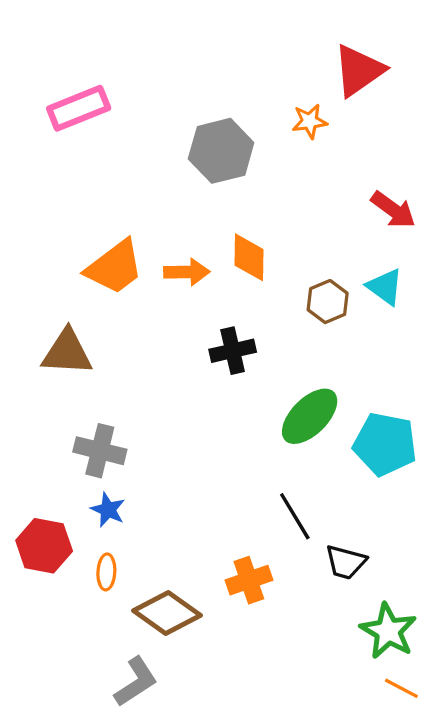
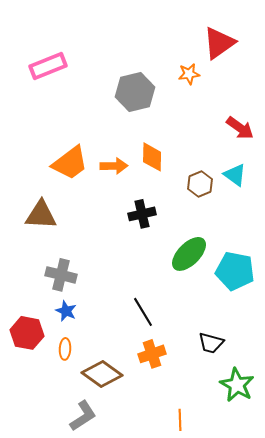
black line: (295, 516) -> (143, 312), moved
orange line: (401, 688) -> (180, 420), moved, turned 60

